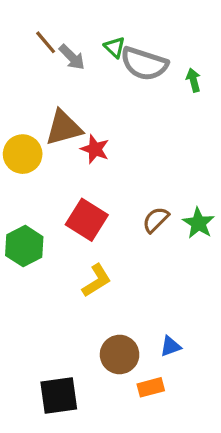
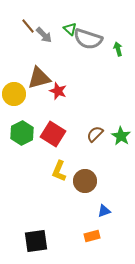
green hexagon: (24, 246) -> (22, 133), moved
yellow L-shape: (97, 281) -> (59, 171), turned 145
brown circle: (120, 355) -> (85, 181), moved

